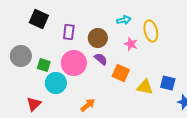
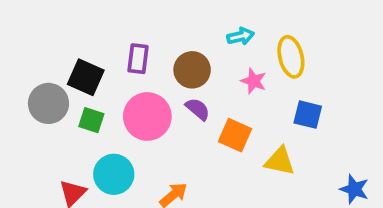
black square: (39, 19) -> (86, 77), moved
cyan circle: (56, 83) -> (114, 174), moved
blue square: (168, 83) -> (308, 115), moved

